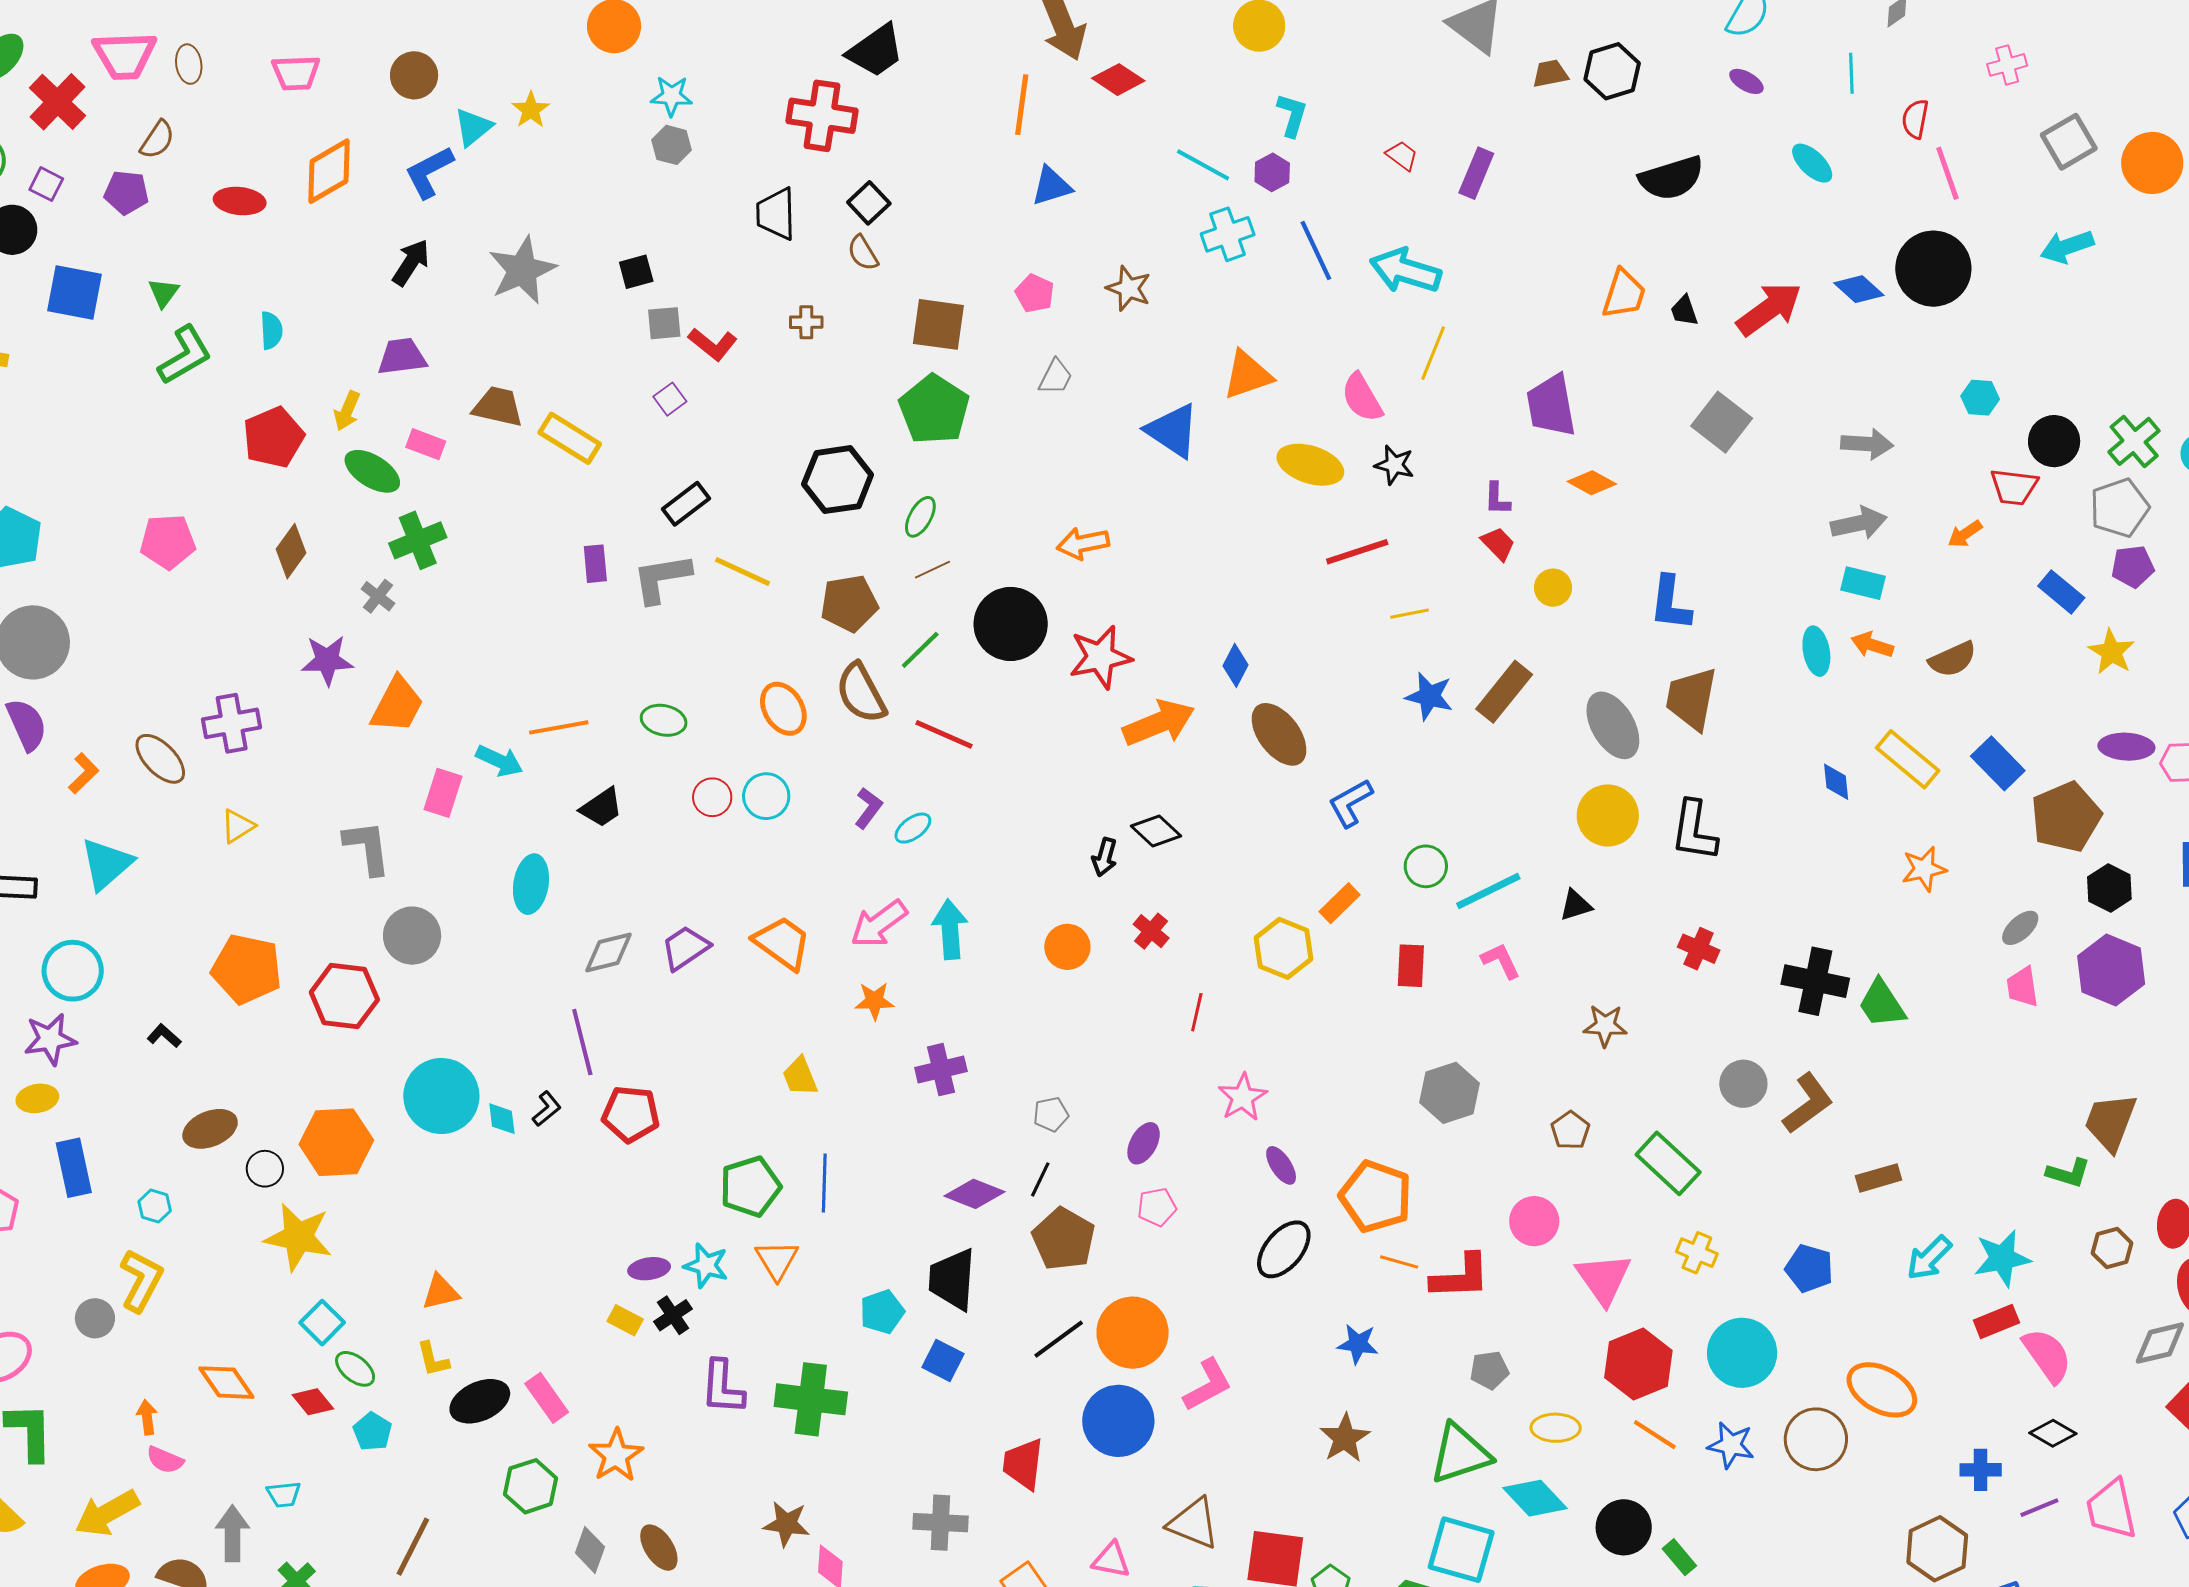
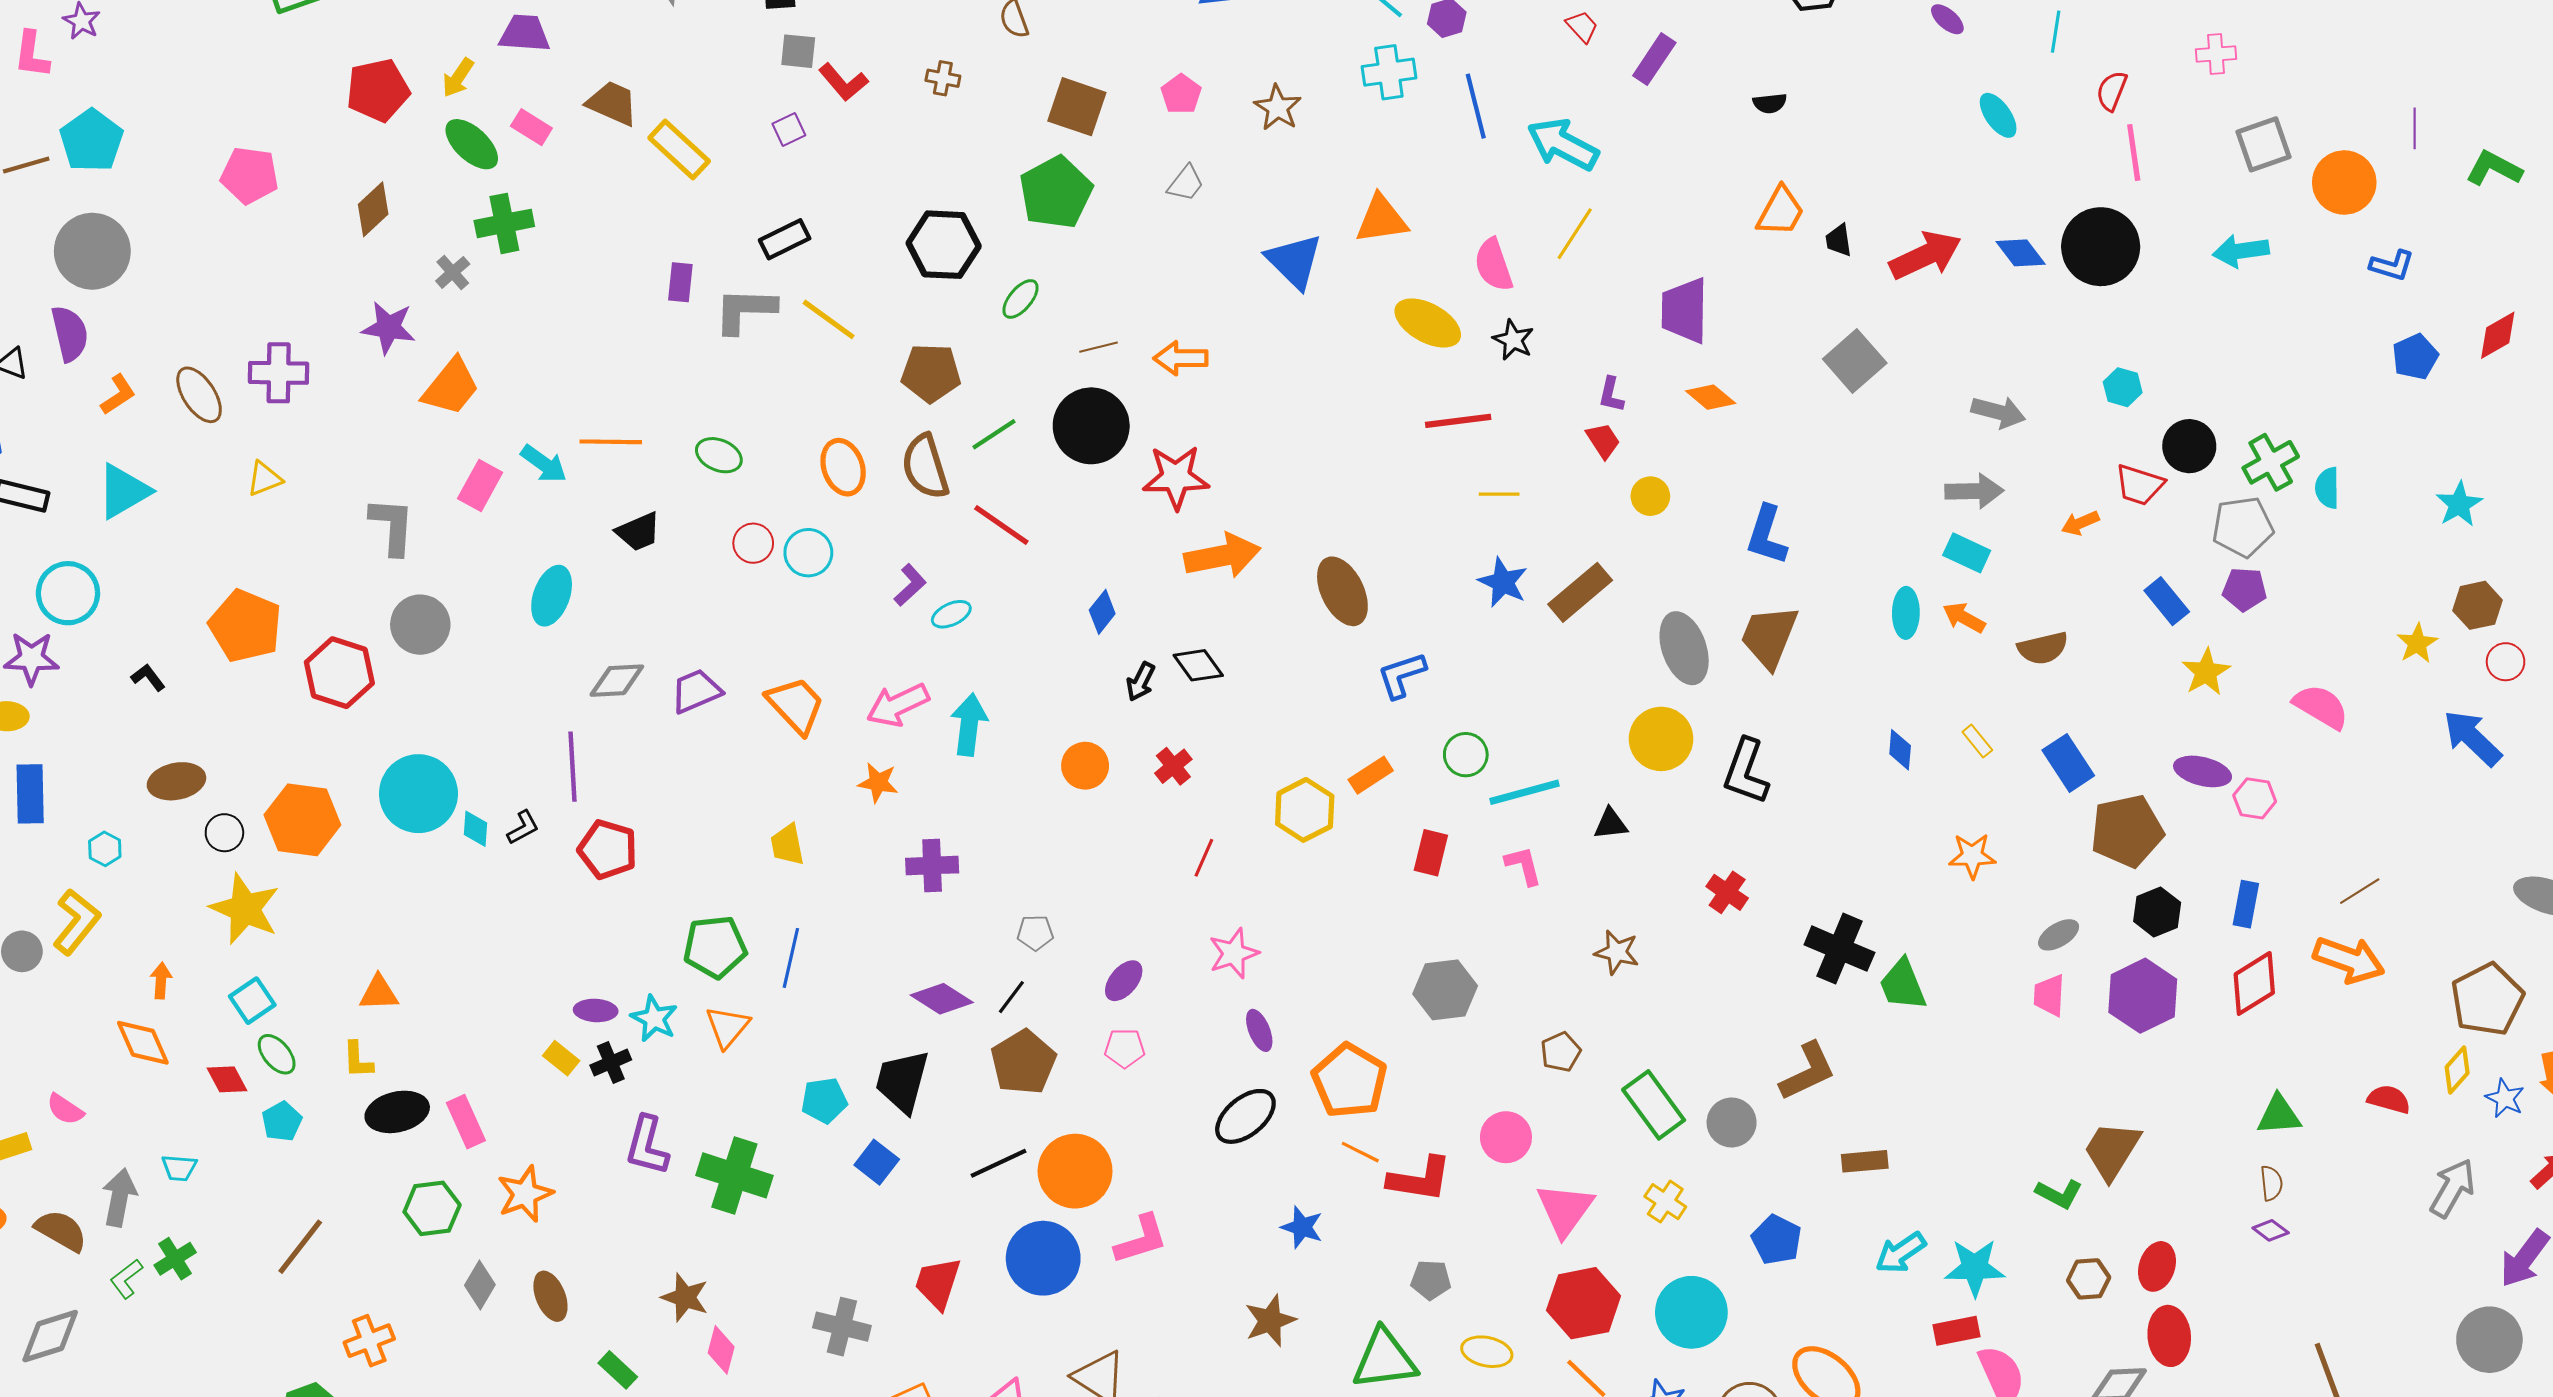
black semicircle: (1671, 178) -> (1770, 103), moved, size x0.5
brown line: (932, 570) -> (1098, 347), moved
blue diamond: (1236, 665) -> (1102, 612), moved
yellow rectangle: (1908, 759) -> (1977, 741), size x0.5
gray circle: (1743, 1084) -> (1732, 1123), moved
orange arrow: (147, 1417) -> (161, 981), moved

